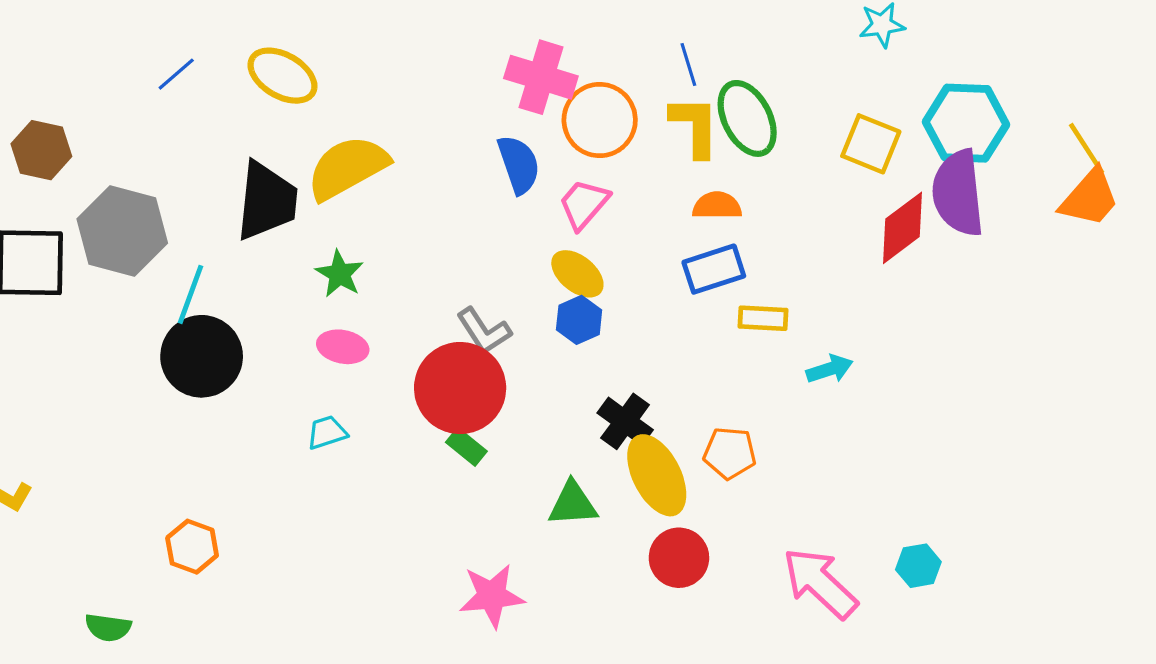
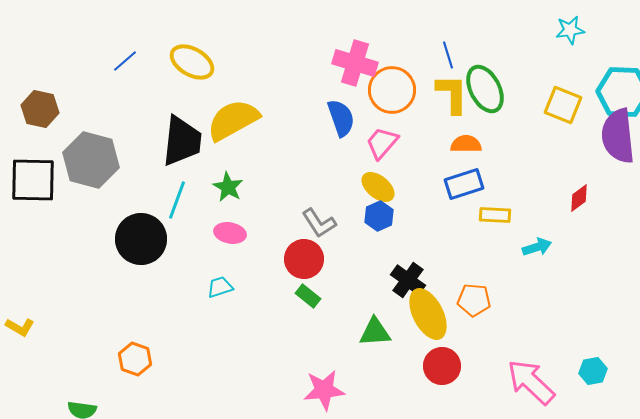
red diamond: (903, 228) -> (579, 198), moved, size x0.6
cyan line: (190, 294) -> (177, 200), moved
red circle: (460, 388) -> (304, 259), size x0.7

